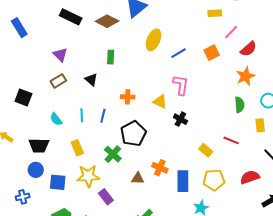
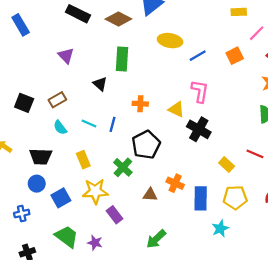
yellow ellipse: (154, 40) -> (170, 41), turned 75
green rectangle: (111, 57) -> (122, 59), size x1.5
brown rectangle: (58, 81) -> (57, 100), moved
cyan line: (82, 115) -> (89, 124), turned -64
black cross: (180, 119) -> (199, 129), size x1.5
blue square: (58, 182) -> (61, 198), turned -36

